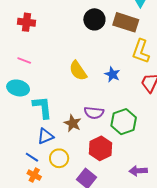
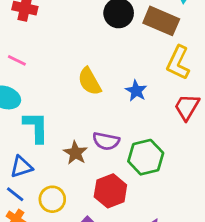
blue triangle: (45, 136) -> (21, 167), moved

